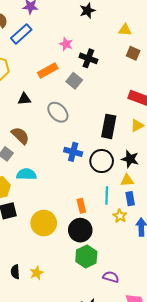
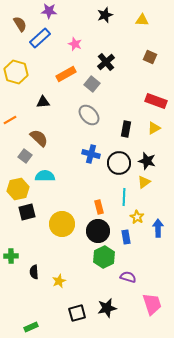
yellow triangle: (125, 30) -> (142, 20), moved
pink star: (66, 44) -> (75, 44), moved
black cross: (88, 58) -> (106, 62), turned 30
gray ellipse: (58, 112) -> (89, 115), moved
black rectangle: (109, 126) -> (126, 129), size x0.7
yellow triangle: (127, 180) -> (144, 182), turned -32
blue rectangle: (130, 199) -> (126, 237), moved
yellow star: (37, 273) -> (59, 281), moved

